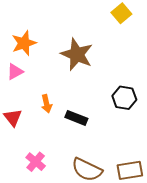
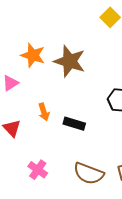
orange star: (24, 43) -> (33, 55), moved, turned -30

